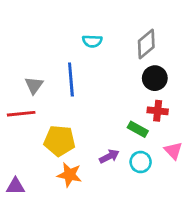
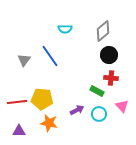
blue line: (71, 80) -> (50, 56), turned -30
red line: (21, 114) -> (17, 102), moved
purple triangle: (15, 186) -> (19, 131), moved

